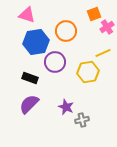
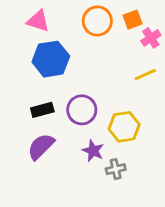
orange circle: (66, 31) -> (97, 21), moved
purple circle: (55, 62) -> (82, 110), moved
yellow hexagon: (88, 72) -> (124, 127), moved
black rectangle: (30, 78) -> (42, 110), turned -35

